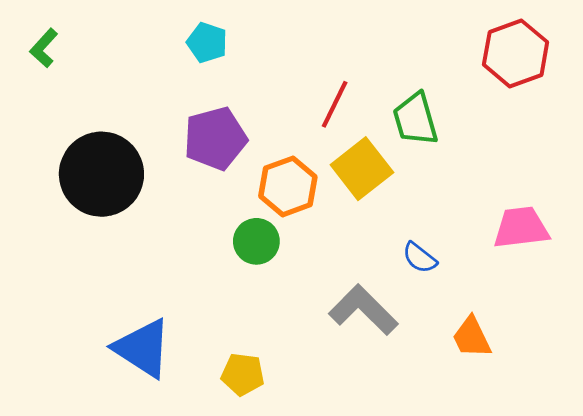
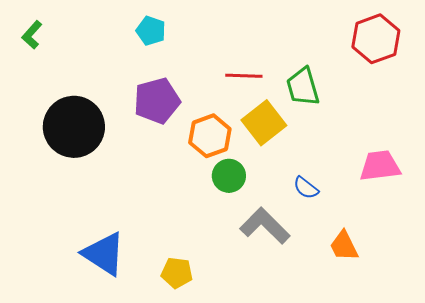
red line: (335, 104) -> (244, 76), turned 66
green circle: (256, 241) -> (229, 176), moved

